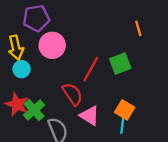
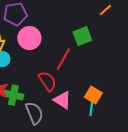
orange line: (138, 28) -> (105, 10), moved, turned 64
green square: (120, 63) -> (82, 36), moved
green cross: (34, 110) -> (13, 95), turned -36

